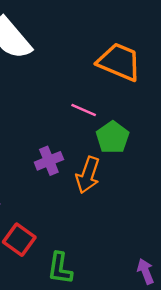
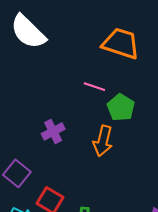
purple cross: (49, 161) -> (53, 131), moved

